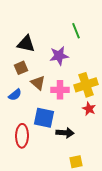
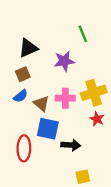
black triangle: (26, 44) -> (28, 48), turned -36
brown triangle: (38, 83) -> (41, 104), moved
blue semicircle: (15, 95) -> (21, 96), moved

